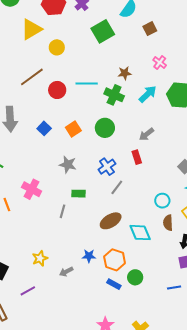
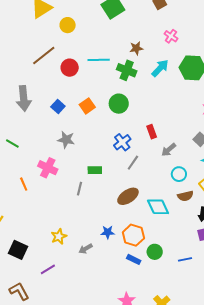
gray arrow: (146, 134) -> (169, 150), moved
gray star: (68, 165) -> (66, 140), moved
brown semicircle: (168, 223) -> (185, 196), turned -98
blue line: (174, 287) -> (185, 259), moved

